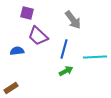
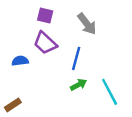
purple square: (27, 13) -> (45, 15), moved
cyan line: (95, 57) -> (110, 92), moved, turned 65

